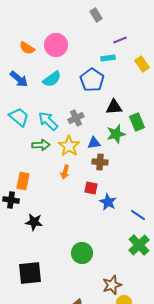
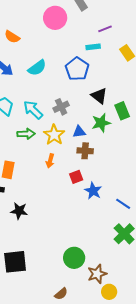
pink circle: (56, 45) -> (55, 18), moved
black triangle: (114, 107) -> (99, 96), turned 42
red square: (91, 188) -> (76, 177), turned -32
green circle: (82, 253) -> (74, 258), moved

